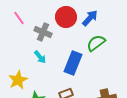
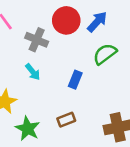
blue rectangle: (73, 63) -> (75, 80), size x0.6

